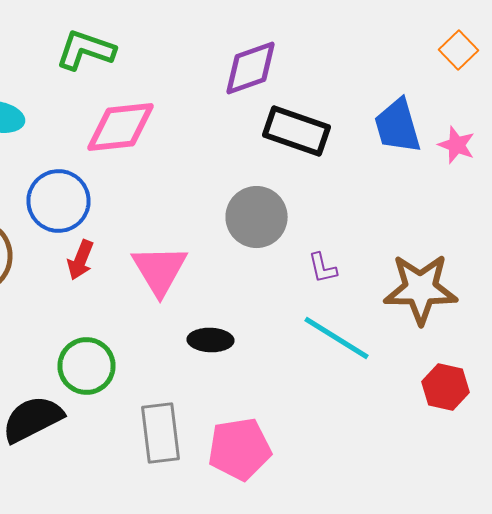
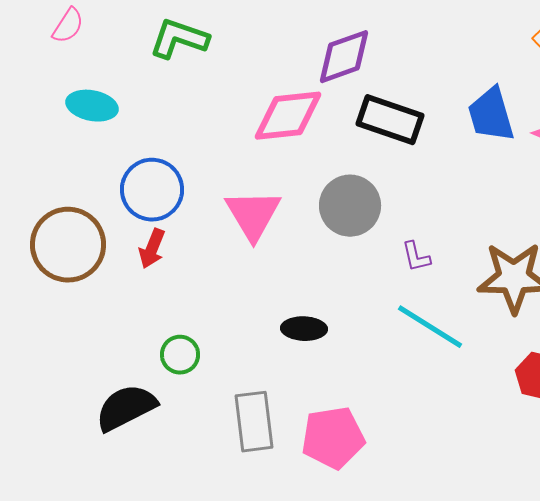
pink diamond: (120, 127) -> (288, 116), moved
red arrow: (80, 260) -> (152, 249), moved
pink triangle: (160, 270) -> (253, 215), moved
green circle: (86, 366) -> (180, 355), size x0.7

